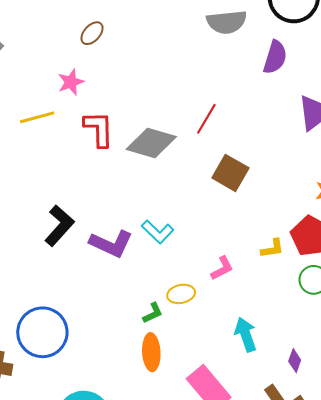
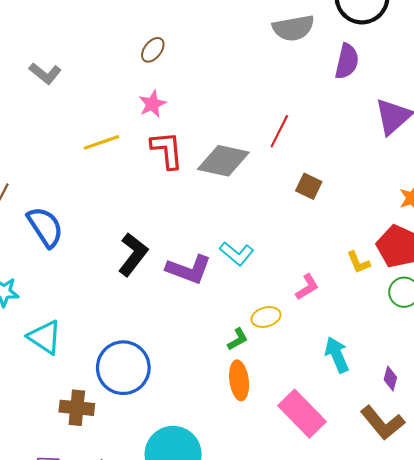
pink star: (71, 82) -> (152, 104), moved
brown square: (230, 173) -> (309, 186), size x0.7
yellow L-shape: (272, 248) -> (358, 262), turned 80

